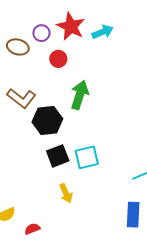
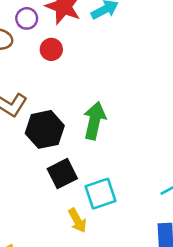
green arrow: (80, 95) -> (95, 121), moved
cyan square: (87, 157) -> (101, 194), moved

